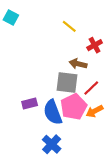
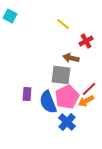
red line: (91, 88) -> (89, 89), moved
purple rectangle: (30, 103) -> (27, 94), turned -72
blue cross: (52, 144) -> (67, 122), moved

